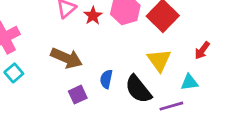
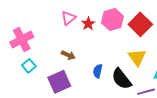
brown arrow: (66, 58) -> (68, 55), size x0.6
purple square: (78, 95) -> (59, 82), moved, size x1.6

